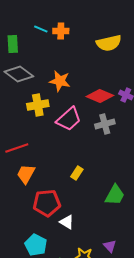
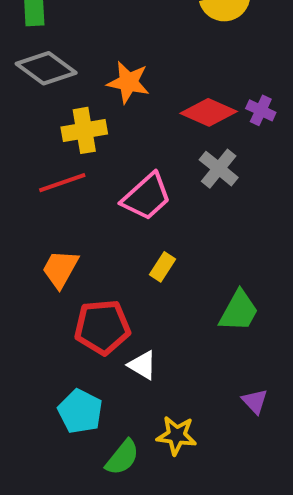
pink trapezoid: (69, 119) -> (146, 197), moved
gray cross: (105, 124) -> (219, 169), turned -36
red line: (17, 148) -> (62, 183), moved
purple triangle: (110, 246) -> (255, 401), moved

